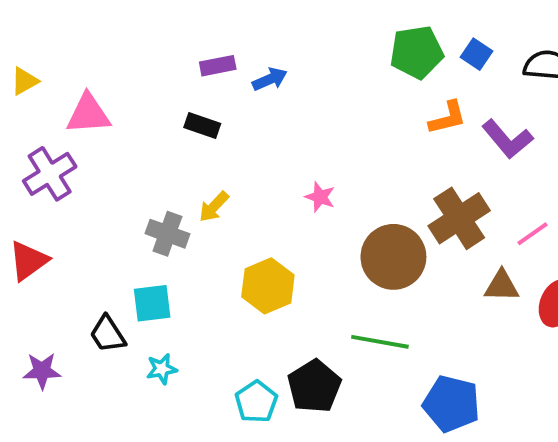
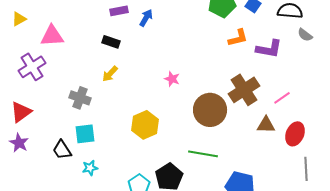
blue arrow: (270, 79) -> (146, 18), turned -36
purple L-shape: (507, 139) -> (269, 49), turned -40
yellow arrow: (214, 207) -> (110, 74), moved
gray cross: (167, 234) -> (80, 98), moved
purple star: (42, 371) -> (19, 143), moved, turned 30

